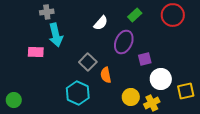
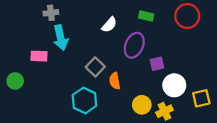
green rectangle: (135, 15) -> (146, 16), turned 56
green circle: (14, 100) -> (15, 81), moved

